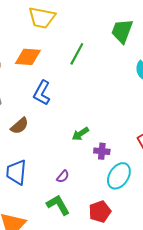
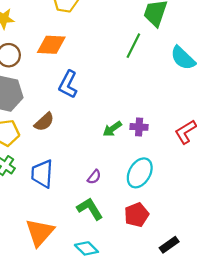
green line: (77, 54) -> (133, 46), moved
purple cross: (102, 151) -> (139, 127), moved
cyan ellipse: (119, 176) -> (140, 173), moved

